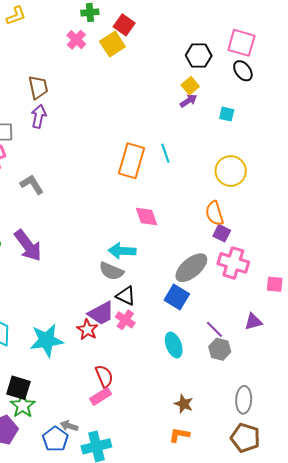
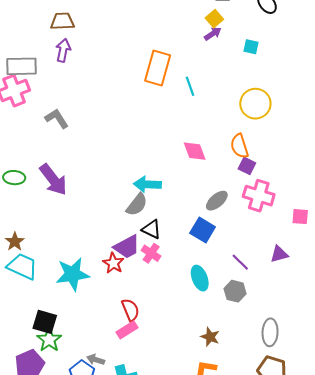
brown trapezoid: (38, 87) -> (62, 21), turned -80
orange rectangle: (131, 161) -> (158, 68), moved
pink diamond: (146, 216) -> (195, 151), moved
gray ellipse: (191, 268) -> (217, 201), size x0.7
gray semicircle: (111, 271) -> (137, 205), turned -75
gray hexagon: (220, 349) -> (235, 291), moved

